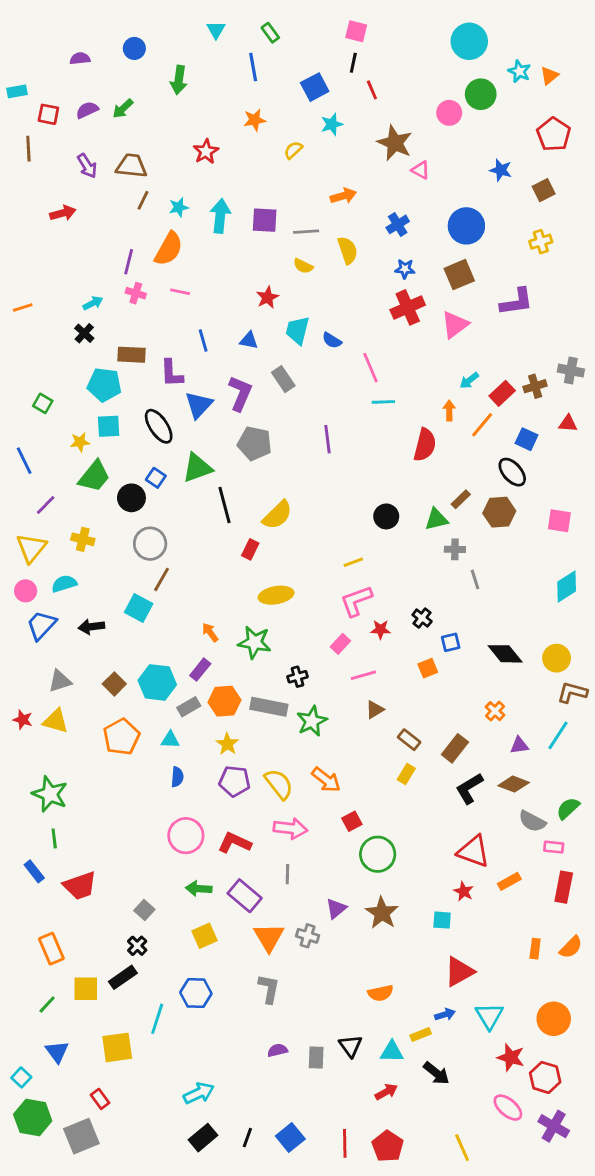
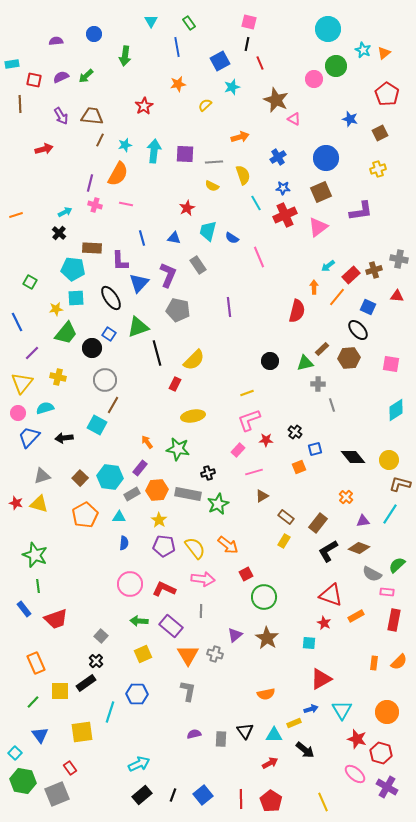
cyan line: (383, 402) -> (256, 203), moved, turned 63

